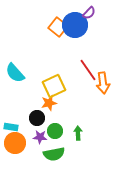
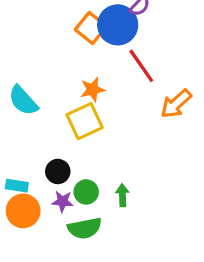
red line: (88, 70) -> (141, 66), moved
orange arrow: (103, 83) -> (176, 104), moved, turned 55
orange star: (49, 103) -> (92, 90), moved

